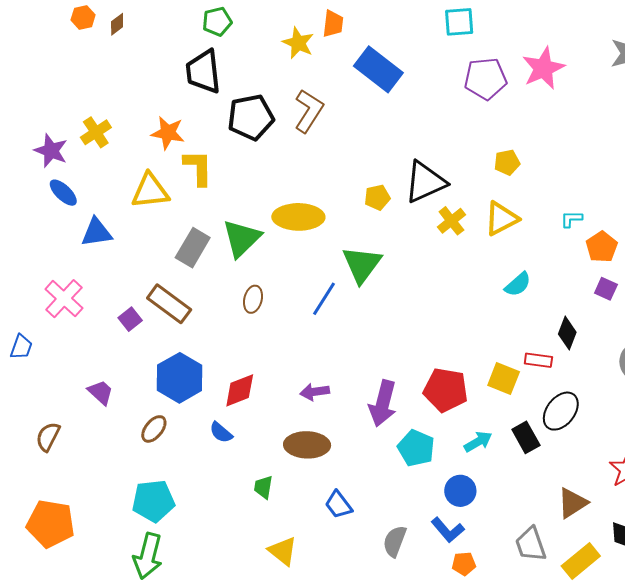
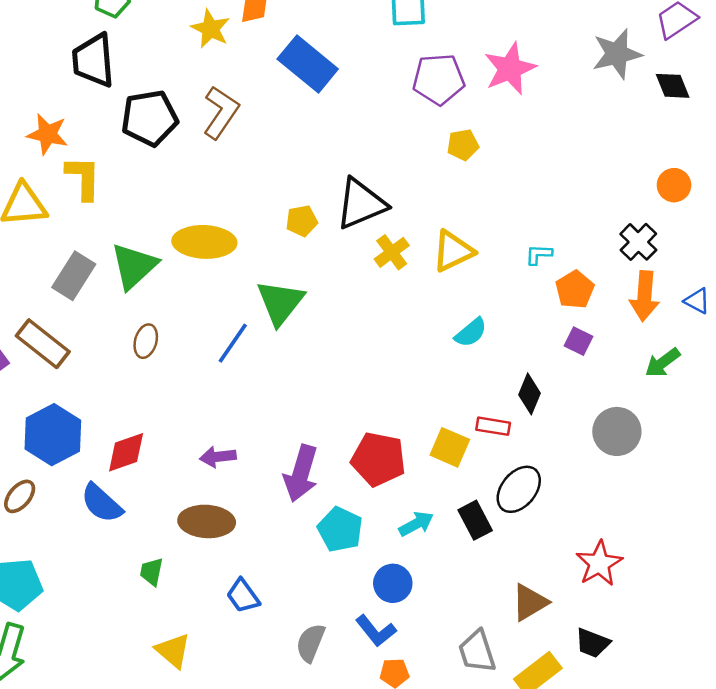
yellow pentagon: (507, 162) -> (463, 145), moved
blue semicircle: (221, 432) -> (102, 503), size x1.5

